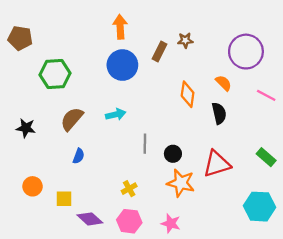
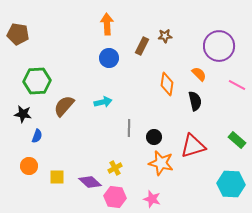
blue circle: (122, 65) -> (109, 58), size x0.7
green hexagon: (55, 74) -> (37, 81), moved
blue semicircle: (79, 156) -> (37, 136), moved
purple diamond: (90, 219) -> (90, 182), moved

